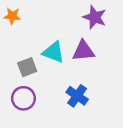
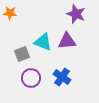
purple circle: (23, 98) -> (31, 78), moved

